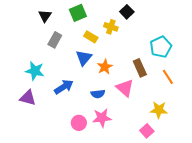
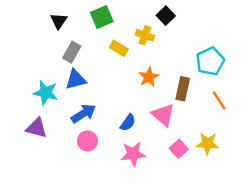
blue triangle: (84, 58) -> (76, 80), moved, turned 36
orange star: (105, 67) -> (149, 77), moved
brown rectangle: (140, 68) -> (183, 89), turned 36
blue semicircle: (98, 94) -> (128, 123), turned -48
pink circle: (79, 123) -> (87, 141), moved
pink square: (147, 131) -> (179, 149), moved

